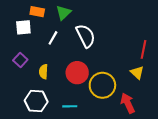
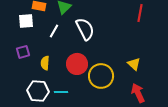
red line: (143, 49) -> (140, 13), moved
purple square: (20, 60) -> (23, 52), turned 32
red arrow: (128, 103) -> (138, 93), moved
cyan line: (70, 106) -> (61, 92), moved

